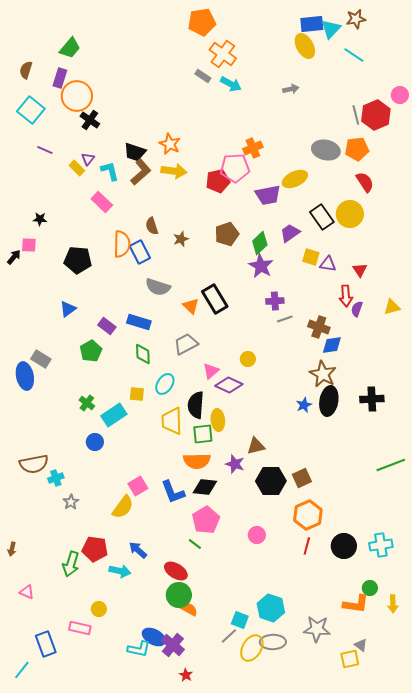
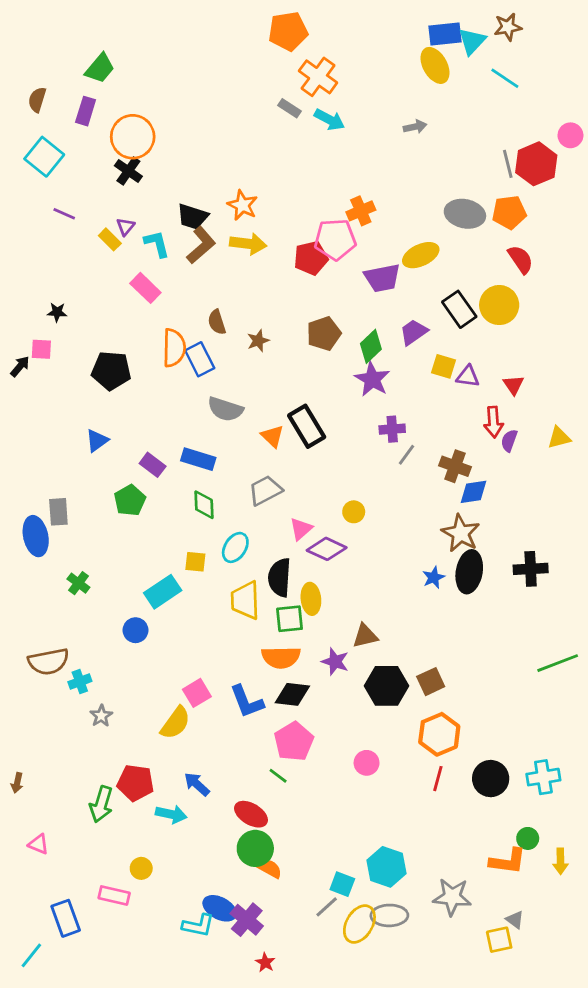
orange circle: (77, 96) -> (133, 137), moved
gray line: (285, 319) -> (406, 455), turned -35
gray rectangle: (41, 359) -> (58, 512), turned 54
green cross: (87, 403) -> (78, 583), moved

